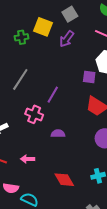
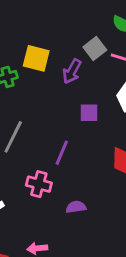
gray square: (70, 14) -> (95, 49), moved
purple square: (89, 77) -> (89, 113), moved

